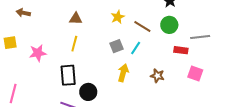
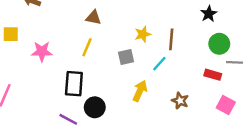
yellow star: (118, 17) -> (143, 34), moved
green circle: (169, 25) -> (219, 44), moved
brown line: (142, 27) -> (171, 39), turned 54
gray square: (117, 46) -> (126, 57), moved

